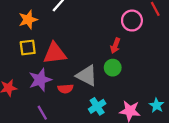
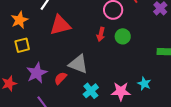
red triangle: (55, 53) -> (60, 25), moved
green circle: (113, 68) -> (123, 36), moved
red semicircle: (65, 89) -> (60, 78), turned 144

